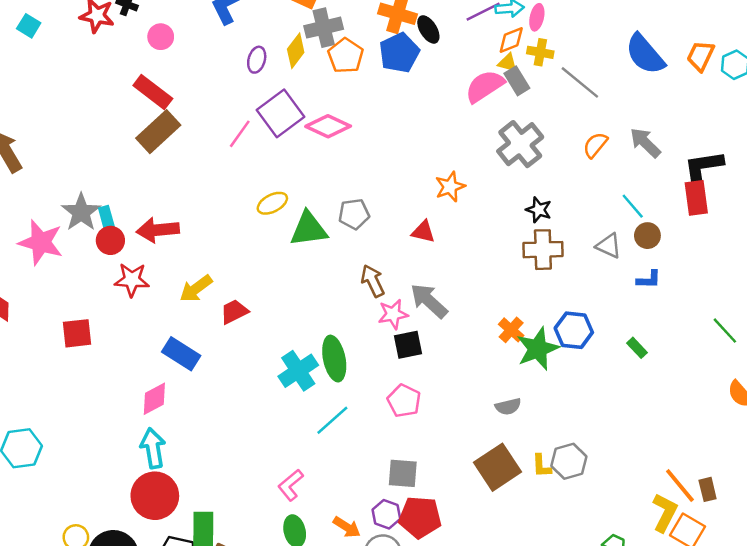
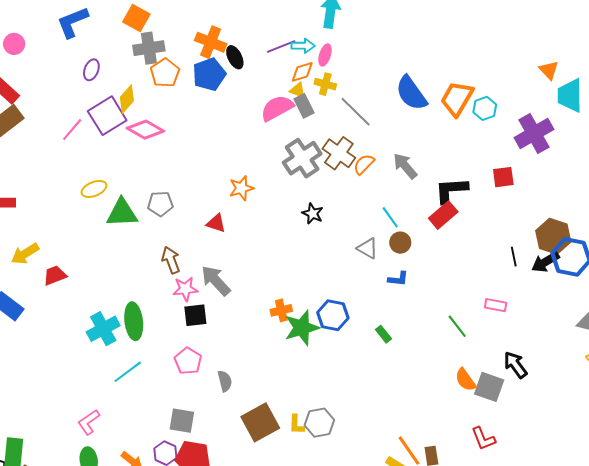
yellow diamond: (296, 51) -> (127, 99), moved
orange trapezoid: (701, 56) -> (457, 99), size x1.4
red rectangle: (696, 198) -> (443, 215), turned 52
brown cross: (543, 250) -> (339, 153), moved, turned 32
orange cross: (511, 330) -> (281, 310), turned 30
gray semicircle: (508, 406) -> (225, 381), moved, turned -95

